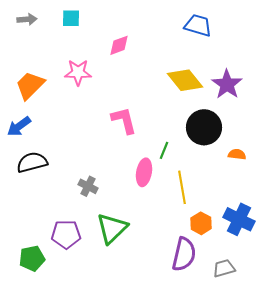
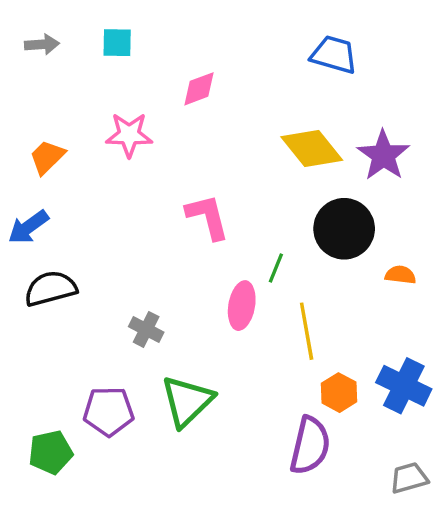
orange trapezoid: (30, 85) -> (47, 157), size x0.7
gray trapezoid: (224, 268) -> (409, 478), moved

